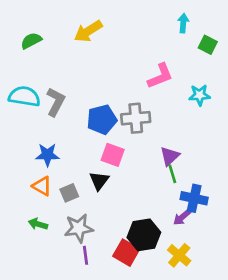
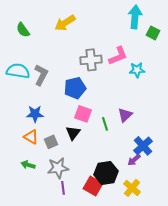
cyan arrow: (183, 23) -> (135, 17), size x1.6
green semicircle: (31, 41) -> (23, 30), turned -98
cyan star: (200, 95) -> (137, 70), moved
gray cross: (136, 118) -> (91, 60), moved
green line: (172, 174) -> (105, 124), moved
blue cross: (194, 198) -> (143, 146), turned 36

